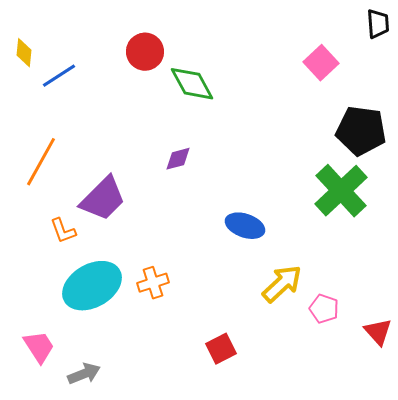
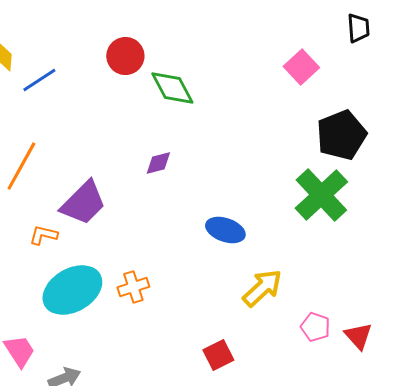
black pentagon: (361, 131) -> (341, 135), turned -30
orange L-shape: (63, 231) -> (43, 235), turned 124
pink pentagon: (324, 309) -> (315, 327), moved
red square: (221, 349) -> (218, 355), moved

